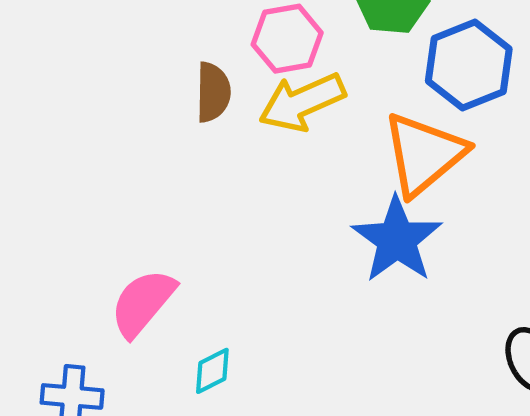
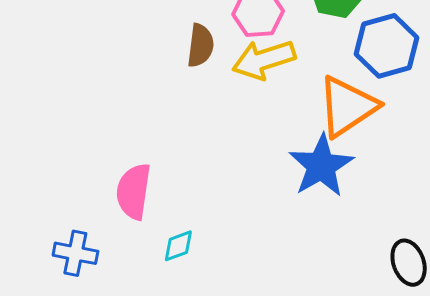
pink semicircle: (143, 303) -> (134, 191), turned -38

